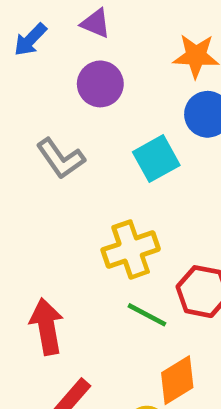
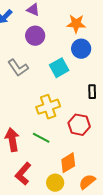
green line: (147, 315) -> (41, 138), moved

